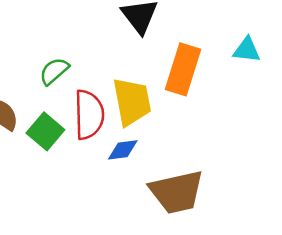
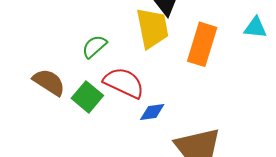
yellow trapezoid: (132, 102) -> (152, 28), moved
red semicircle: (89, 115) -> (124, 83), turned -63

